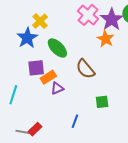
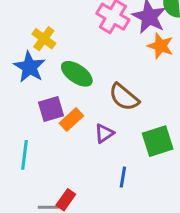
orange star: (106, 39) -> (161, 46), moved
purple triangle: (57, 88) -> (104, 133), moved
green square: (102, 102) -> (158, 141), size x1.5

